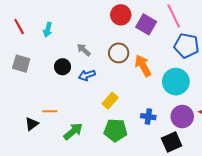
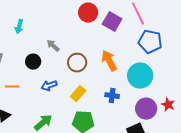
brown circle: (119, 53) -> (77, 63), moved
blue arrow: (87, 75) -> (49, 86), moved
orange line: (50, 111) -> (12, 87), moved
blue cross: (148, 117) -> (112, 96), moved

